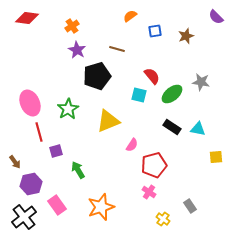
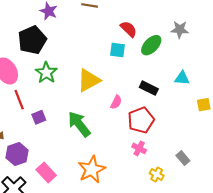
black pentagon: (97, 76) -> (32, 40), moved
black rectangle: (172, 127) -> (149, 88), moved
green arrow: (78, 170) -> (79, 124), moved, size x1.5

